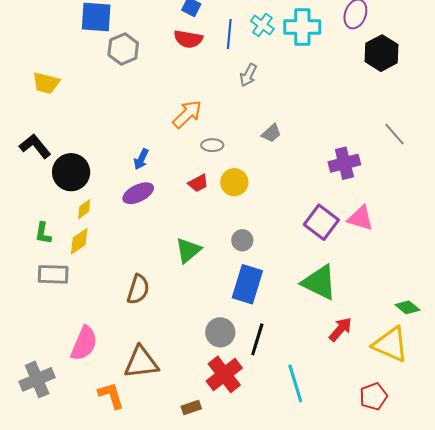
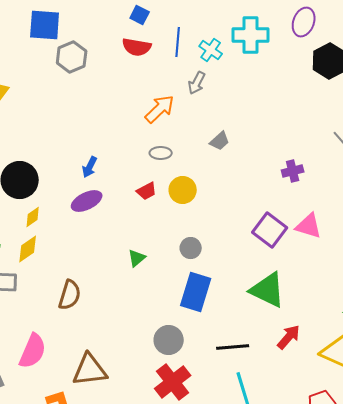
cyan cross: (262, 25) -> (211, 50), moved
orange arrow: (187, 114) -> (160, 109), moved
purple cross: (344, 163) -> (293, 171), size x0.7
green triangle: (188, 250) -> (137, 258), size x0.7
brown semicircle: (138, 289) -> (70, 295), moved
black line: (257, 339) -> (233, 347), moved, turned 68

